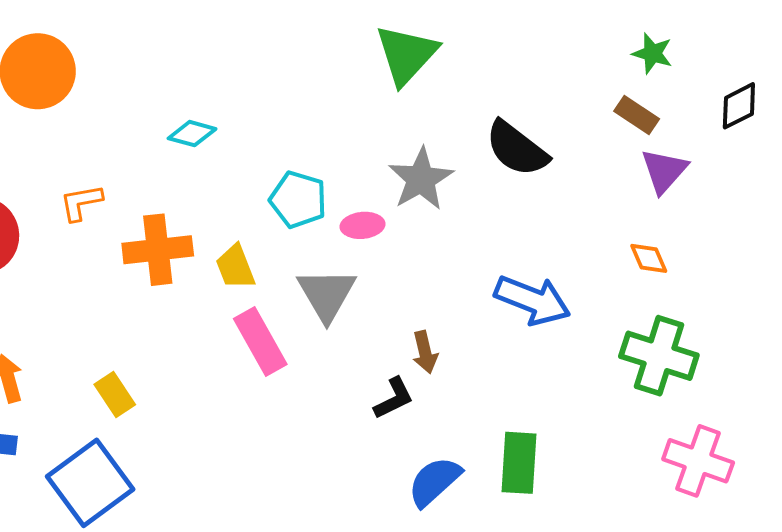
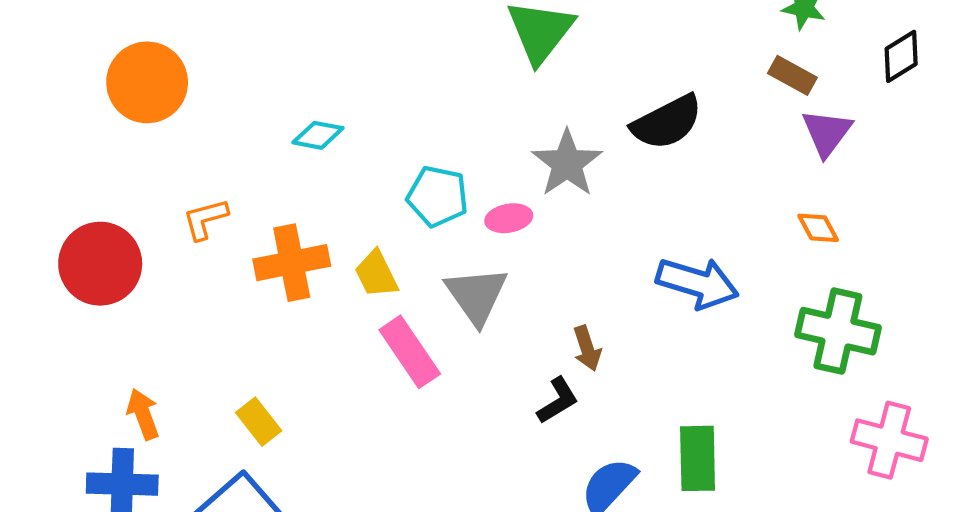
black semicircle: (517, 149) -> (667, 122), turned -60

